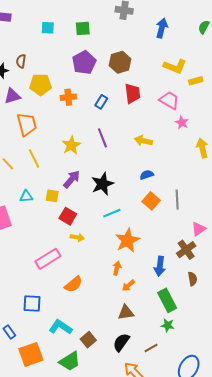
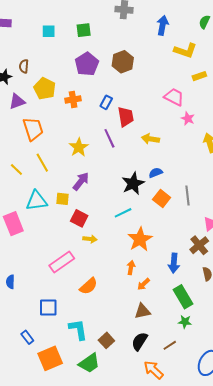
yellow L-shape: (175, 66) -> (185, 51), moved
yellow pentagon: (41, 85) -> (45, 88), turned 30
red trapezoid: (132, 94) -> (126, 117), moved
black star: (102, 184) -> (133, 183), moved
cyan triangle: (26, 196) -> (37, 201), size x1.6
cyan L-shape: (60, 327) -> (78, 329), turned 50

